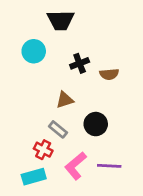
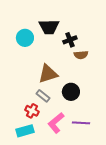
black trapezoid: (61, 20) -> (49, 27), moved
black cross: (80, 63) -> (70, 40), moved
brown triangle: (65, 100) -> (48, 74), size x1.5

